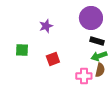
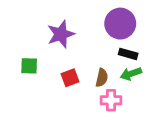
purple star: (46, 26) -> (61, 34), size x1.5
brown semicircle: (100, 70) -> (102, 78), moved

